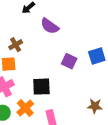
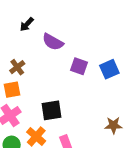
purple square: (69, 61) -> (79, 66), moved

